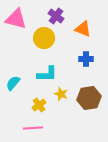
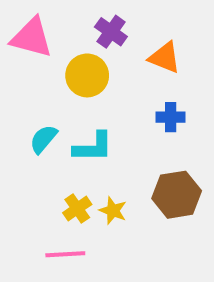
cyan semicircle: (13, 83) -> (43, 139), moved
yellow star: (61, 94) -> (113, 211), moved

